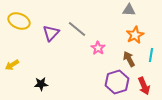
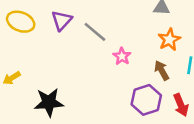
purple triangle: (51, 33) -> (62, 20), moved
black star: (41, 84) -> (49, 102), size x1.6

